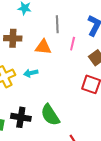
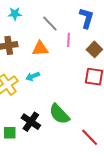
gray line: (57, 24) -> (50, 23), turned -30
black cross: (21, 117) -> (31, 122), turned 36

